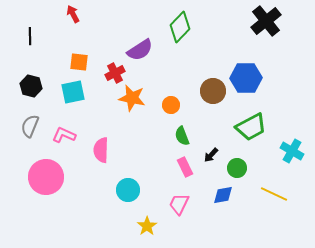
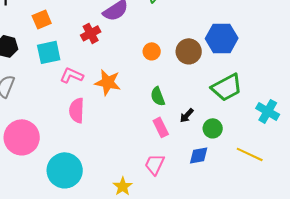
orange square: (79, 62) -> (42, 19), moved, turned -30
orange star: (132, 98) -> (108, 82), moved
orange circle: (171, 105) -> (152, 51), moved
pink L-shape: (64, 135) -> (72, 75), moved
cyan circle: (128, 190) -> (65, 170), moved, size x1.5

